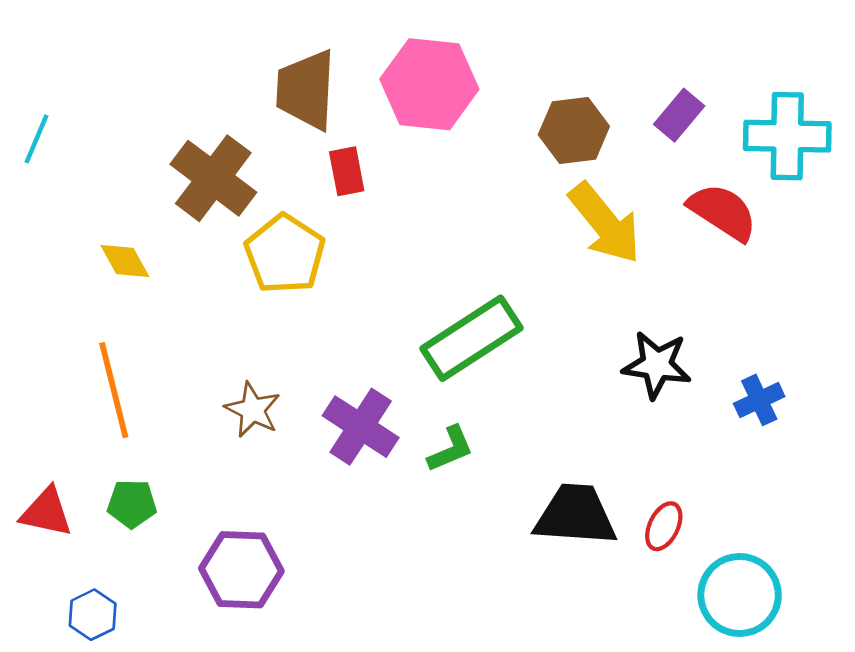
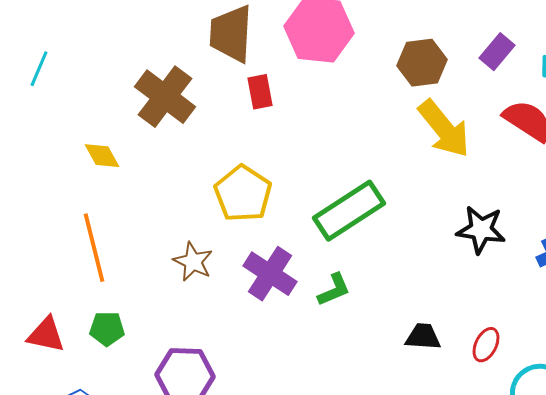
yellow pentagon: (285, 254) -> (243, 194), moved
black trapezoid: (575, 515) -> (423, 337), size x0.6

